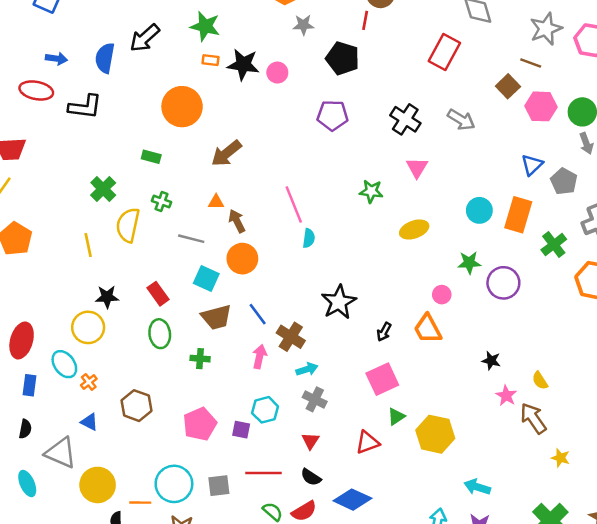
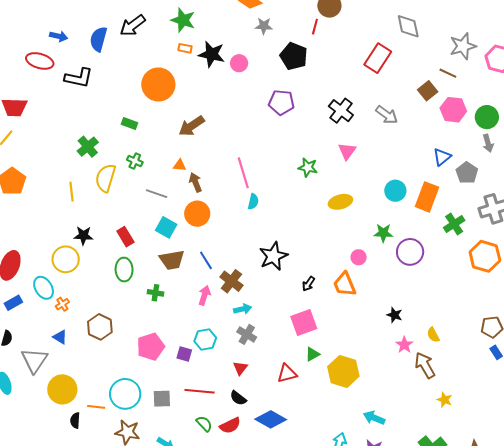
blue rectangle: (29, 385) -> (13, 303), turned 48
gray triangle: (61, 453) -> (34, 360), turned 36

